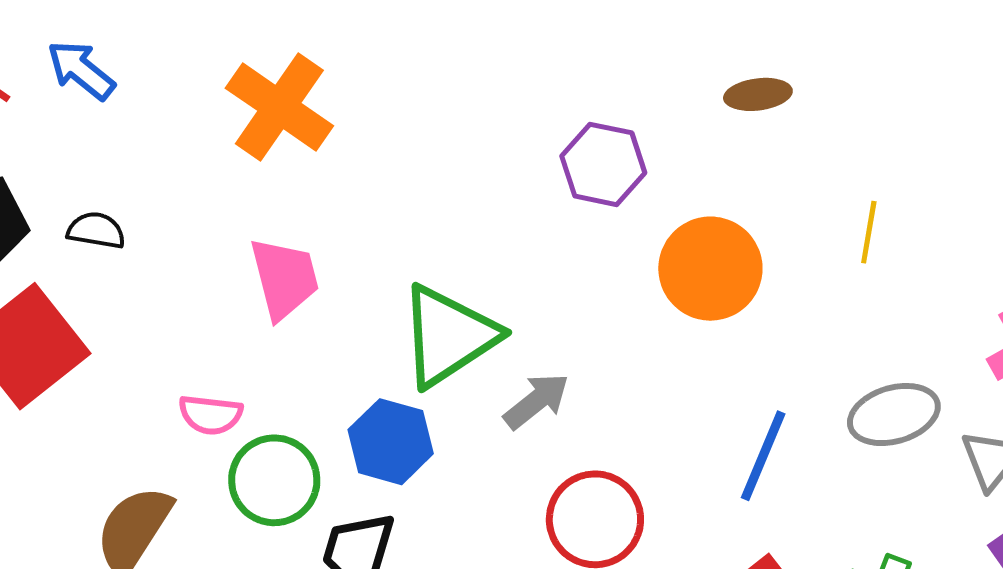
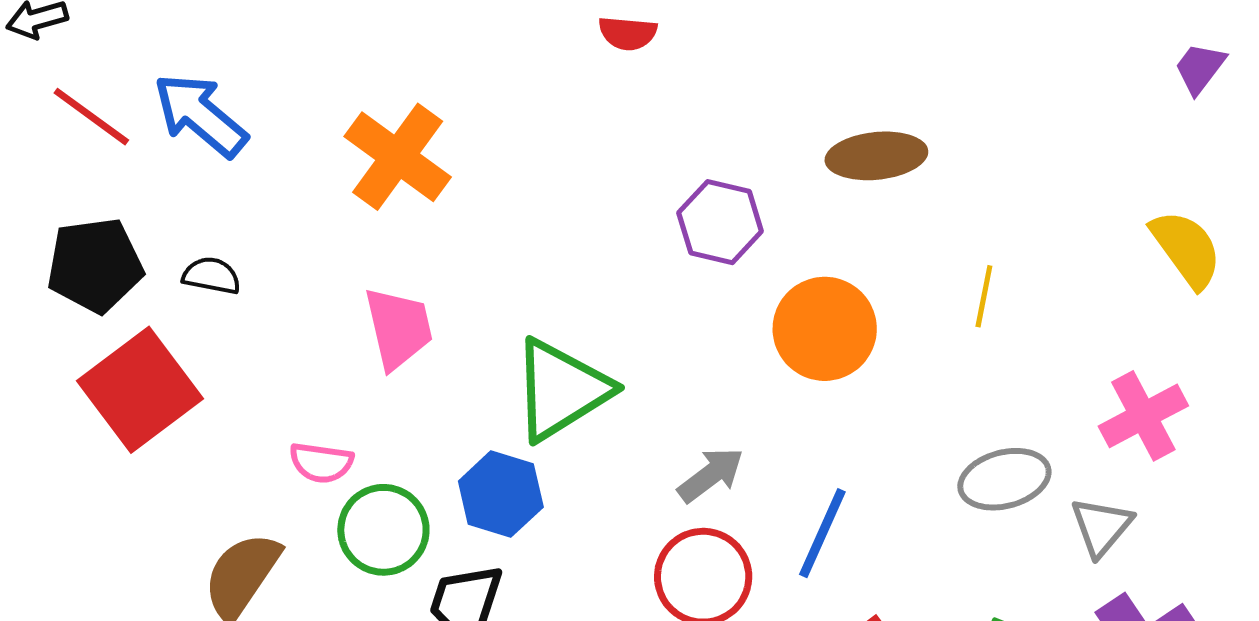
blue arrow: (81, 70) -> (200, 115), size x1.4
brown ellipse: (758, 94) -> (876, 156), size x1.5
gray arrow: (536, 401) -> (711, 475), moved
blue line: (763, 456) -> (822, 533), moved

